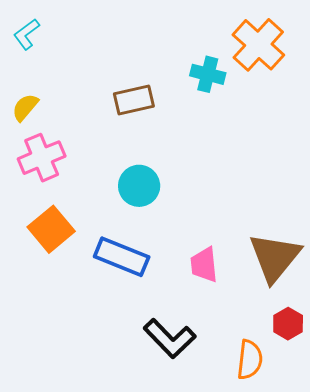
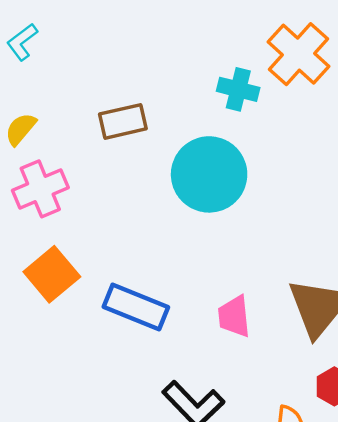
brown rectangle: (134, 100) -> (123, 121), moved
cyan circle: (139, 186) -> (209, 174), moved, size x1.5

